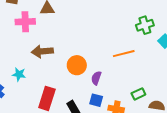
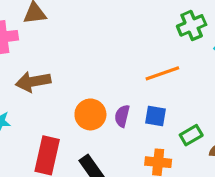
orange circle: (77, 65) -> (90, 114), moved
blue square: (96, 100) -> (156, 116), moved

